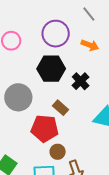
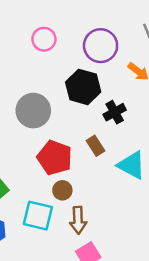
brown rectangle: (61, 108) -> (96, 146), moved

